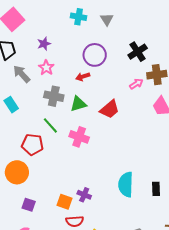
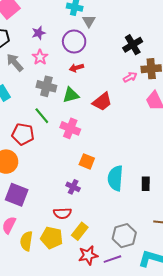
gray triangle: (107, 19) -> (89, 21), moved
purple circle: (95, 55) -> (74, 42), moved
orange square: (65, 202) -> (87, 161), moved
purple square: (29, 205) -> (17, 195), size x1.6

